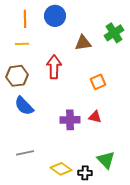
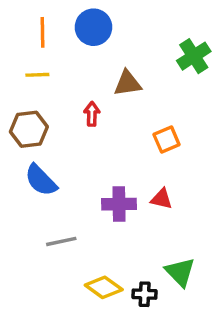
brown triangle: (83, 43) -> (128, 83), moved
red arrow: (54, 67) -> (92, 114), size x0.6
gray line: (25, 153) -> (61, 241), moved

